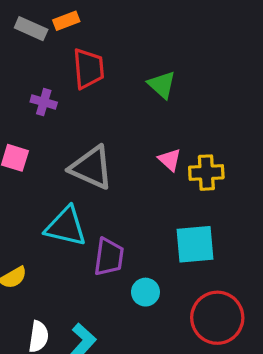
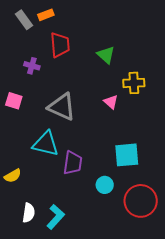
gray rectangle: (31, 29) -> (24, 20), turned 30
yellow cross: (206, 173) -> (134, 83), moved
cyan circle: (145, 292) -> (105, 185), moved

